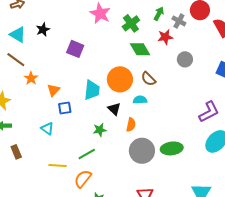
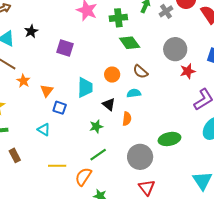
gray cross: (179, 21) -> (166, 11), turned 32
green cross: (131, 23) -> (118, 18), turned 36
red star: (165, 37) -> (188, 71), moved
gray circle: (185, 59) -> (175, 49), size x1.5
orange circle: (120, 79) -> (112, 75), size x0.6
blue square: (65, 108) -> (60, 108), turned 32
gray circle: (142, 151) -> (140, 157), moved
green line: (87, 154) -> (98, 155), moved

